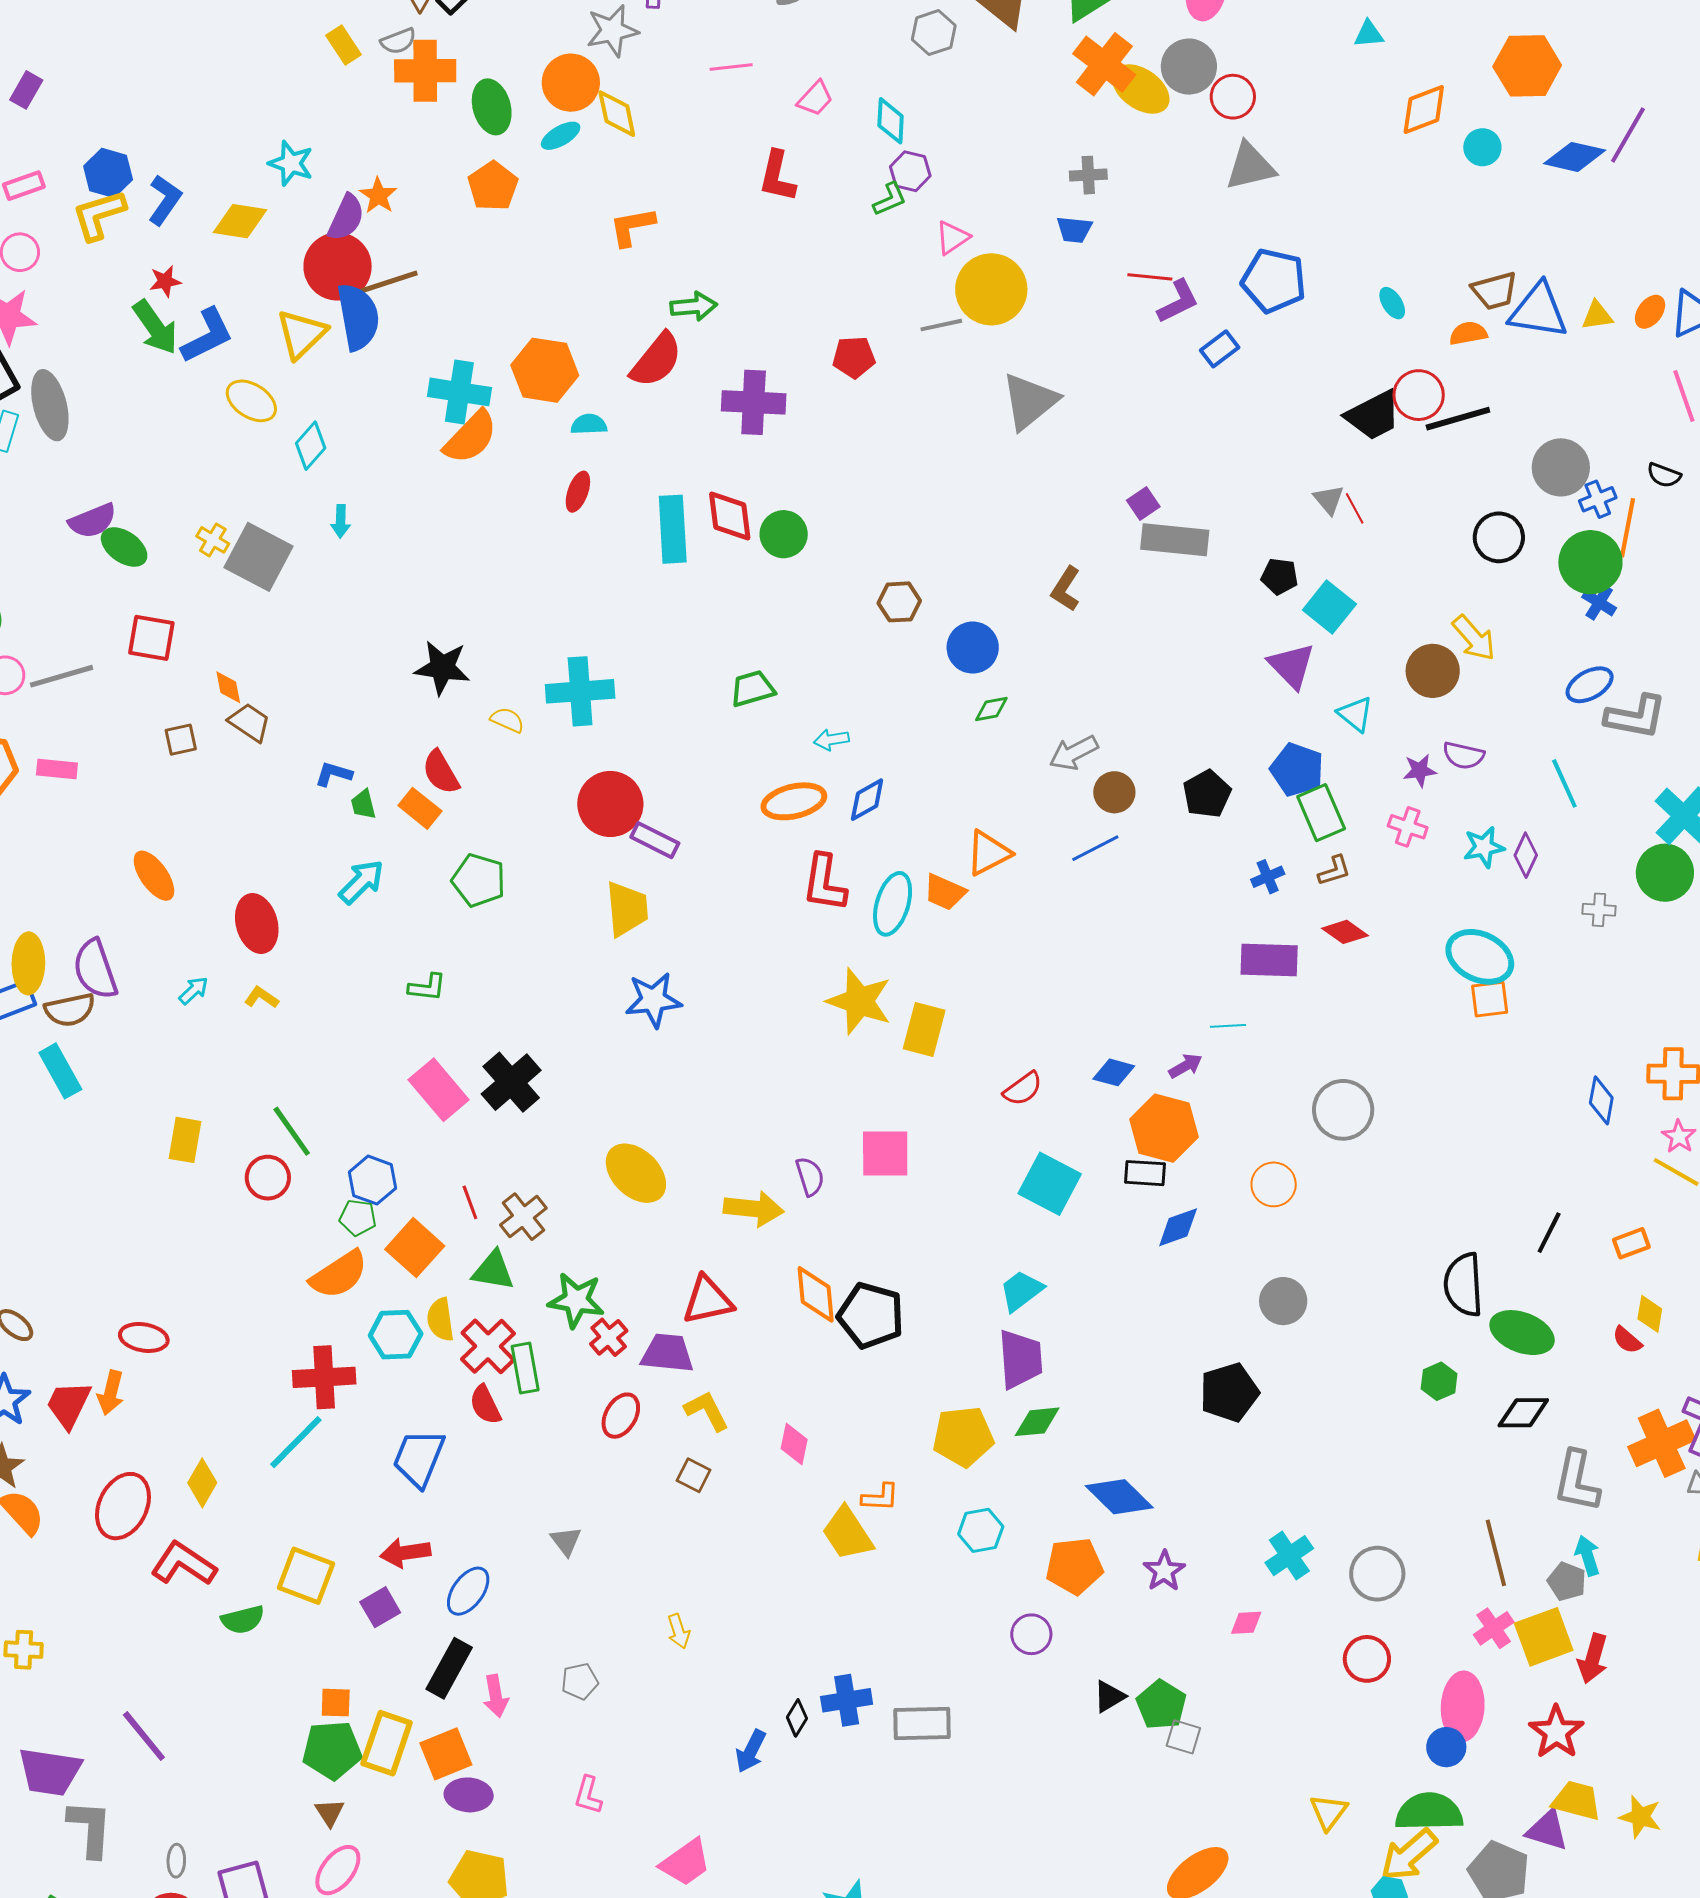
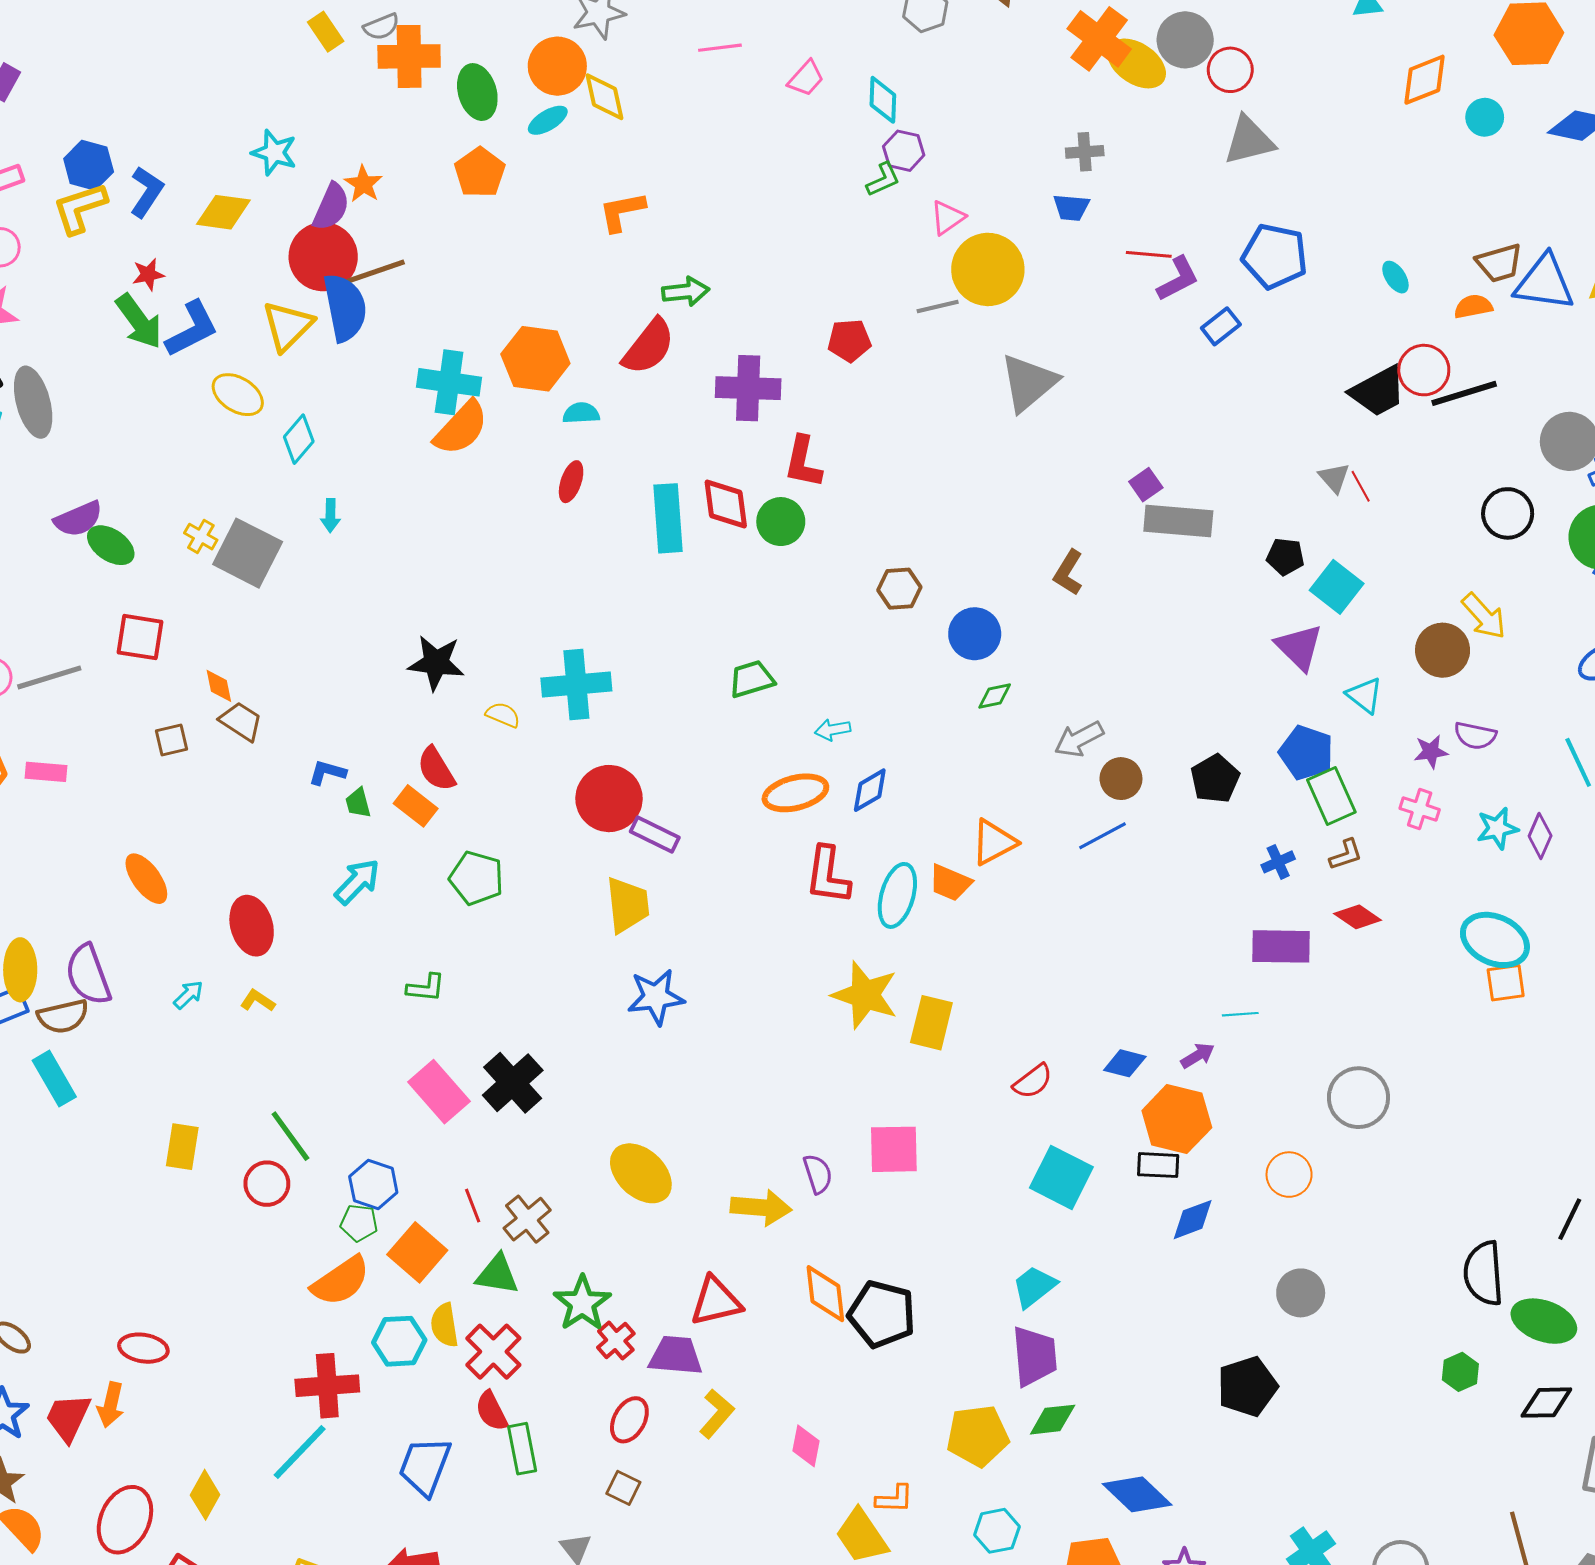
red L-shape: (777, 176) -> (803, 462), moved
green star: (576, 1300) -> (582, 1303), turned 30
green rectangle: (525, 1368) -> (522, 1449), moved
yellow L-shape: (707, 1411) -> (717, 1414), turned 69
brown square: (694, 1475) -> (623, 1488), moved

